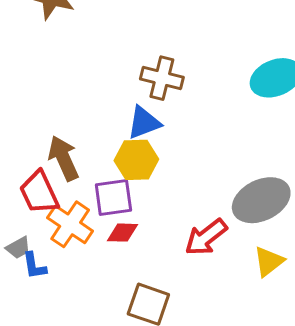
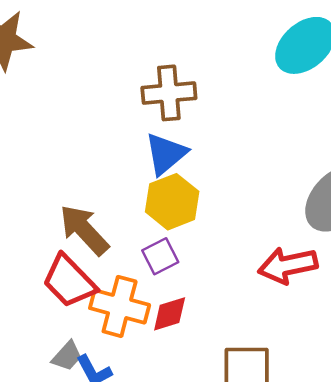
purple square: (113, 197) -> (160, 256), size x0.7
red diamond: (122, 233) -> (170, 314), moved
red arrow: (206, 237) -> (288, 265), turned 45

